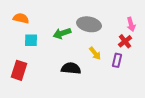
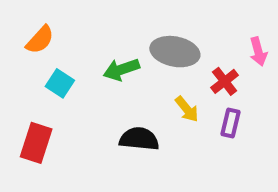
orange semicircle: (21, 18) -> (40, 40), turned 119
cyan square: (31, 40) -> (60, 83), turned 32
red cross: (125, 41) -> (225, 81), moved

